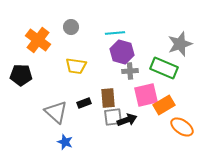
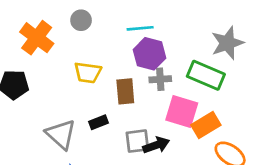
pink square: (146, 95) -> (182, 112), turned 30
brown rectangle: (108, 98) -> (125, 91), moved

